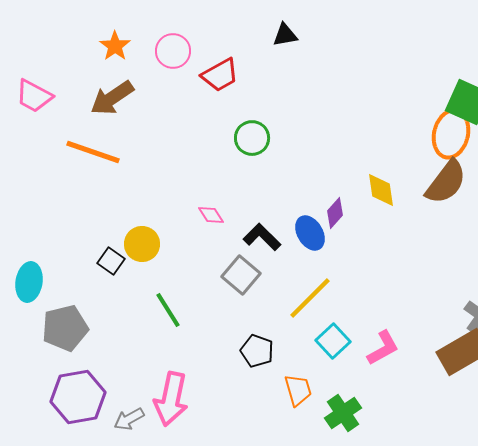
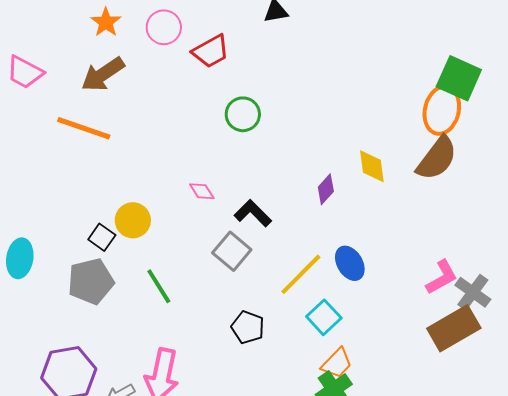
blue ellipse: (310, 233) -> (350, 263), moved
gray pentagon: (65, 328) -> (91, 281), moved
pink L-shape: (383, 348) -> (442, 277), moved
orange trapezoid: (298, 390) -> (337, 363), moved, turned 60

